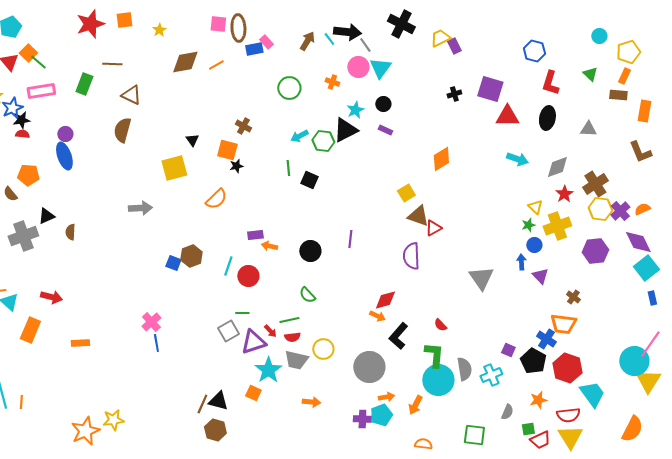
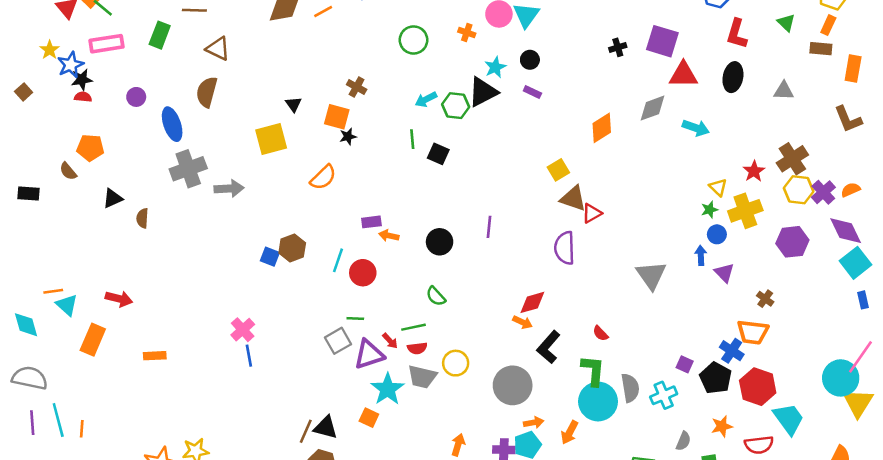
blue ellipse: (64, 156) -> (172, 124), moved
gray diamond: (557, 167) -> (652, 108), moved
gray cross: (23, 236) -> (188, 169), moved
orange arrow: (311, 402) -> (458, 445), moved, turned -78

